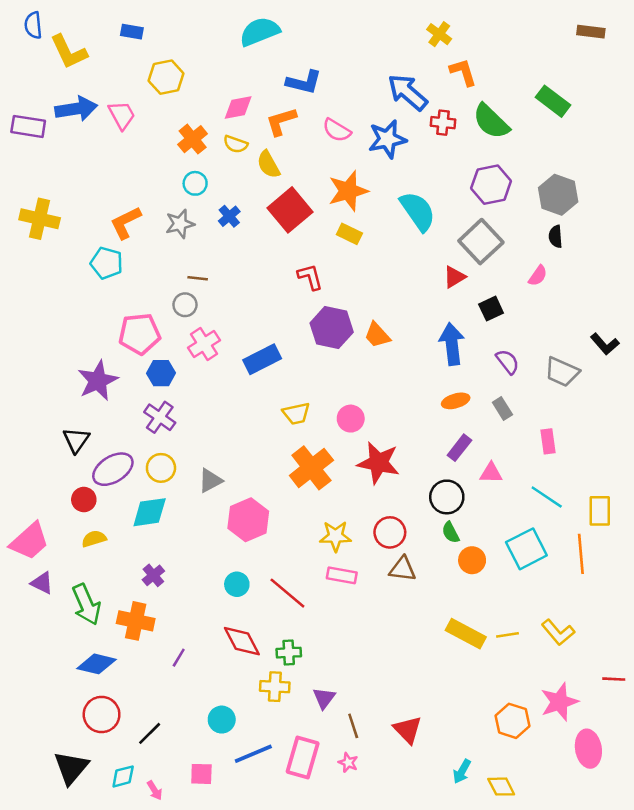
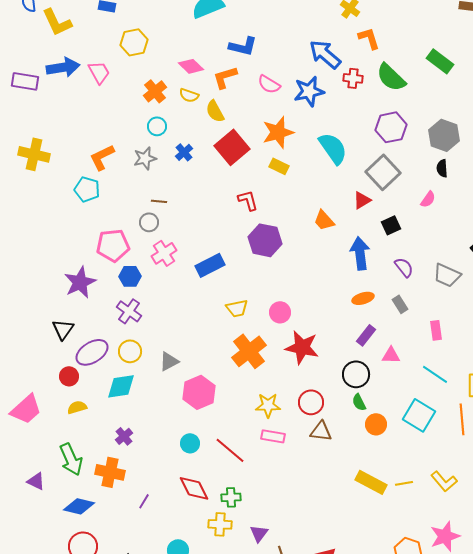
pink diamond: (238, 107) -> (191, 66), turned 55
orange trapezoid: (377, 335) -> (324, 220), moved
cyan square: (526, 549) -> (419, 415), turned -32
purple triangle: (42, 583) -> (36, 481), moved

